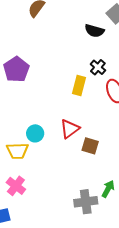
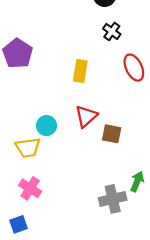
black cross: (98, 67) -> (112, 31), moved
yellow rectangle: (79, 86) -> (80, 71), moved

